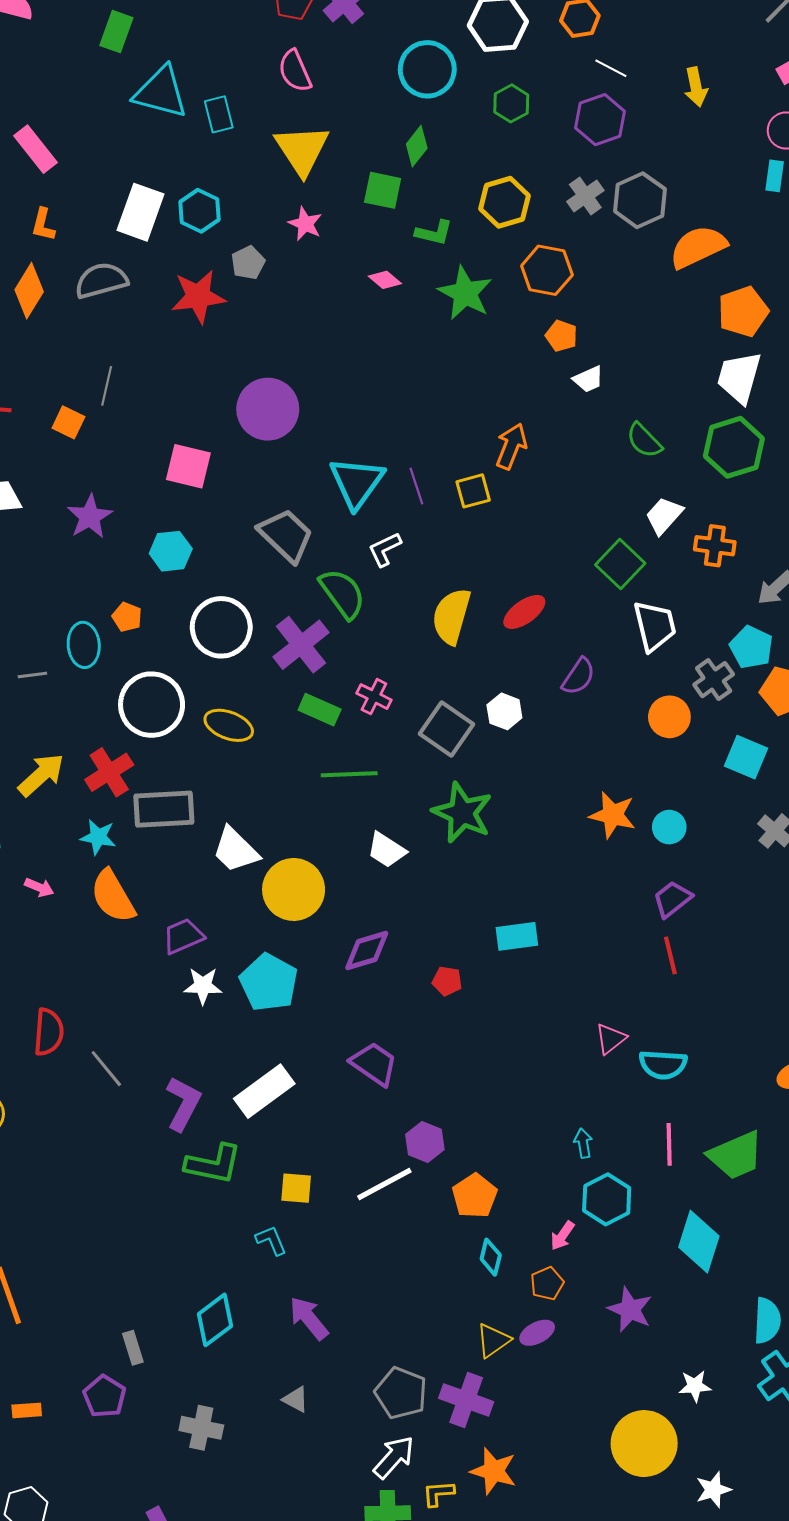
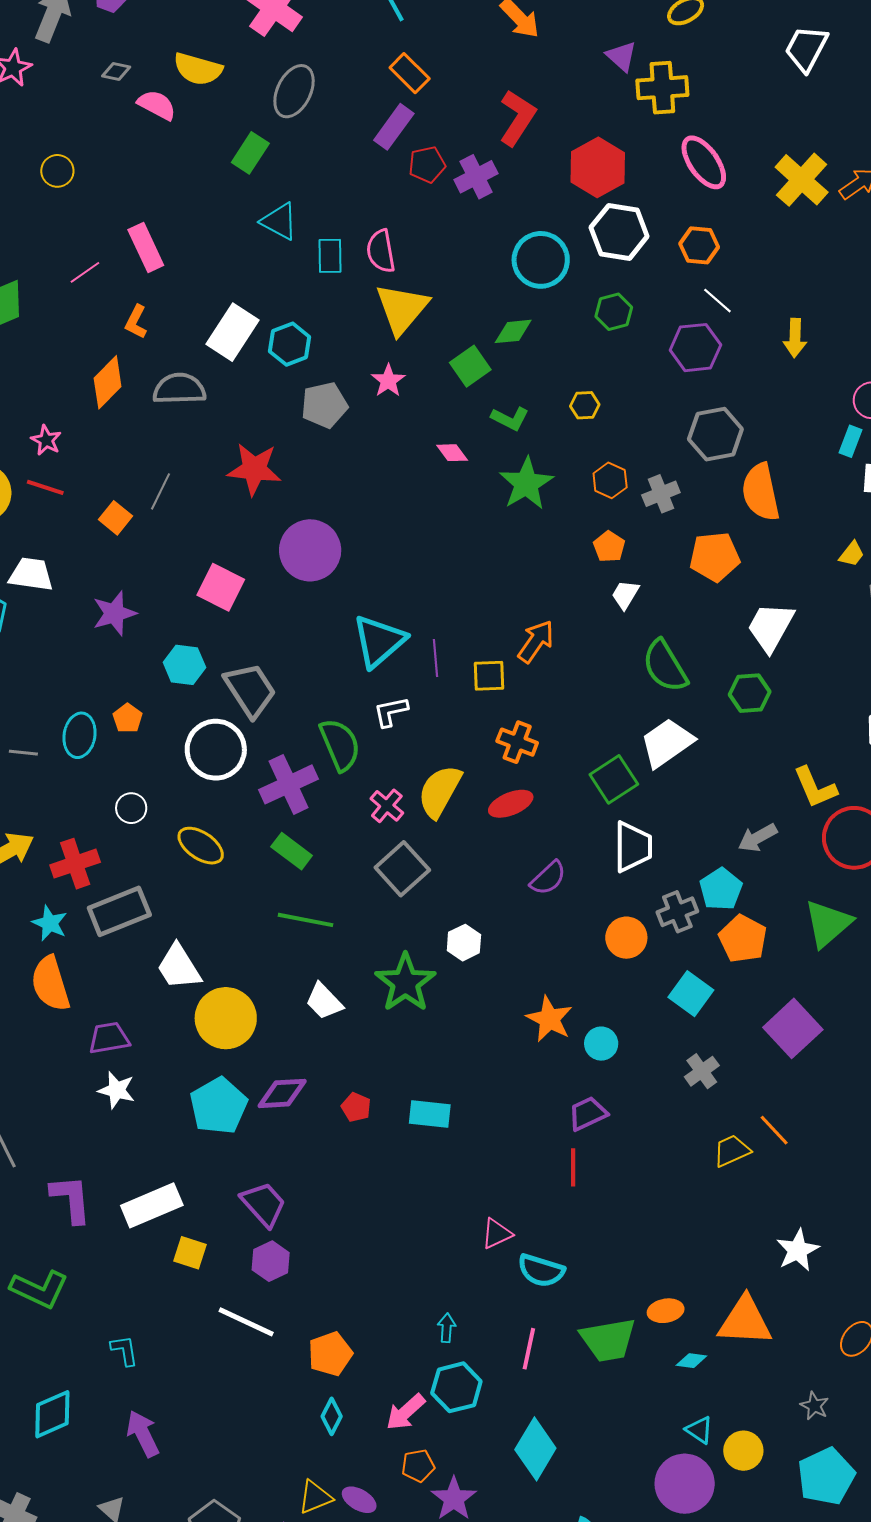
pink semicircle: (295, 71) -> (381, 251), moved
cyan triangle: (161, 92) -> (279, 221), size x0.7
green diamond: (417, 146) -> (513, 331), turned 33
green square: (383, 190) -> (470, 366), turned 30
gray cross: (585, 196) -> (661, 494), moved
yellow hexagon: (505, 202) -> (585, 405), size x0.6
orange semicircle: (698, 247) -> (761, 492), turned -90
gray pentagon: (248, 263) -> (324, 405), size x1.4
orange hexagon: (547, 270) -> (610, 480), size x0.7
red star: (198, 297) -> (254, 469), moved
orange pentagon: (743, 312) -> (715, 557), moved
white trapezoid: (588, 379) -> (625, 595), turned 132
green semicircle: (644, 440) -> (665, 666), size x1.4
green hexagon: (734, 447) -> (750, 693), size x0.7
white trapezoid: (664, 516) -> (667, 743), size x1.4
gray trapezoid: (286, 535) -> (250, 690), moved
orange cross: (715, 546) -> (517, 742), moved
pink cross: (374, 697) -> (387, 806), moved
white circle: (152, 705) -> (131, 808), size x0.5
white hexagon: (504, 711) -> (464, 943), moved
gray square: (446, 729) -> (402, 869), moved
gray rectangle: (164, 809) -> (119, 911), turned -32
red pentagon: (447, 981) -> (356, 1107), moved
cyan pentagon: (269, 982) -> (219, 1106), moved
purple L-shape: (183, 1104) -> (71, 1199), turned -46
purple hexagon: (425, 1142) -> (271, 1261), moved
green trapezoid: (736, 1155) -> (608, 1340), moved
green L-shape: (213, 1164) -> (39, 1289), moved
white line: (384, 1184) -> (246, 1322), turned 40
yellow square: (296, 1188) -> (190, 1253), moved
pink arrow: (562, 1236) -> (406, 1412), size x1.4
orange pentagon: (547, 1284) -> (418, 1466), moved
purple ellipse: (537, 1333) -> (359, 1500), turned 44

